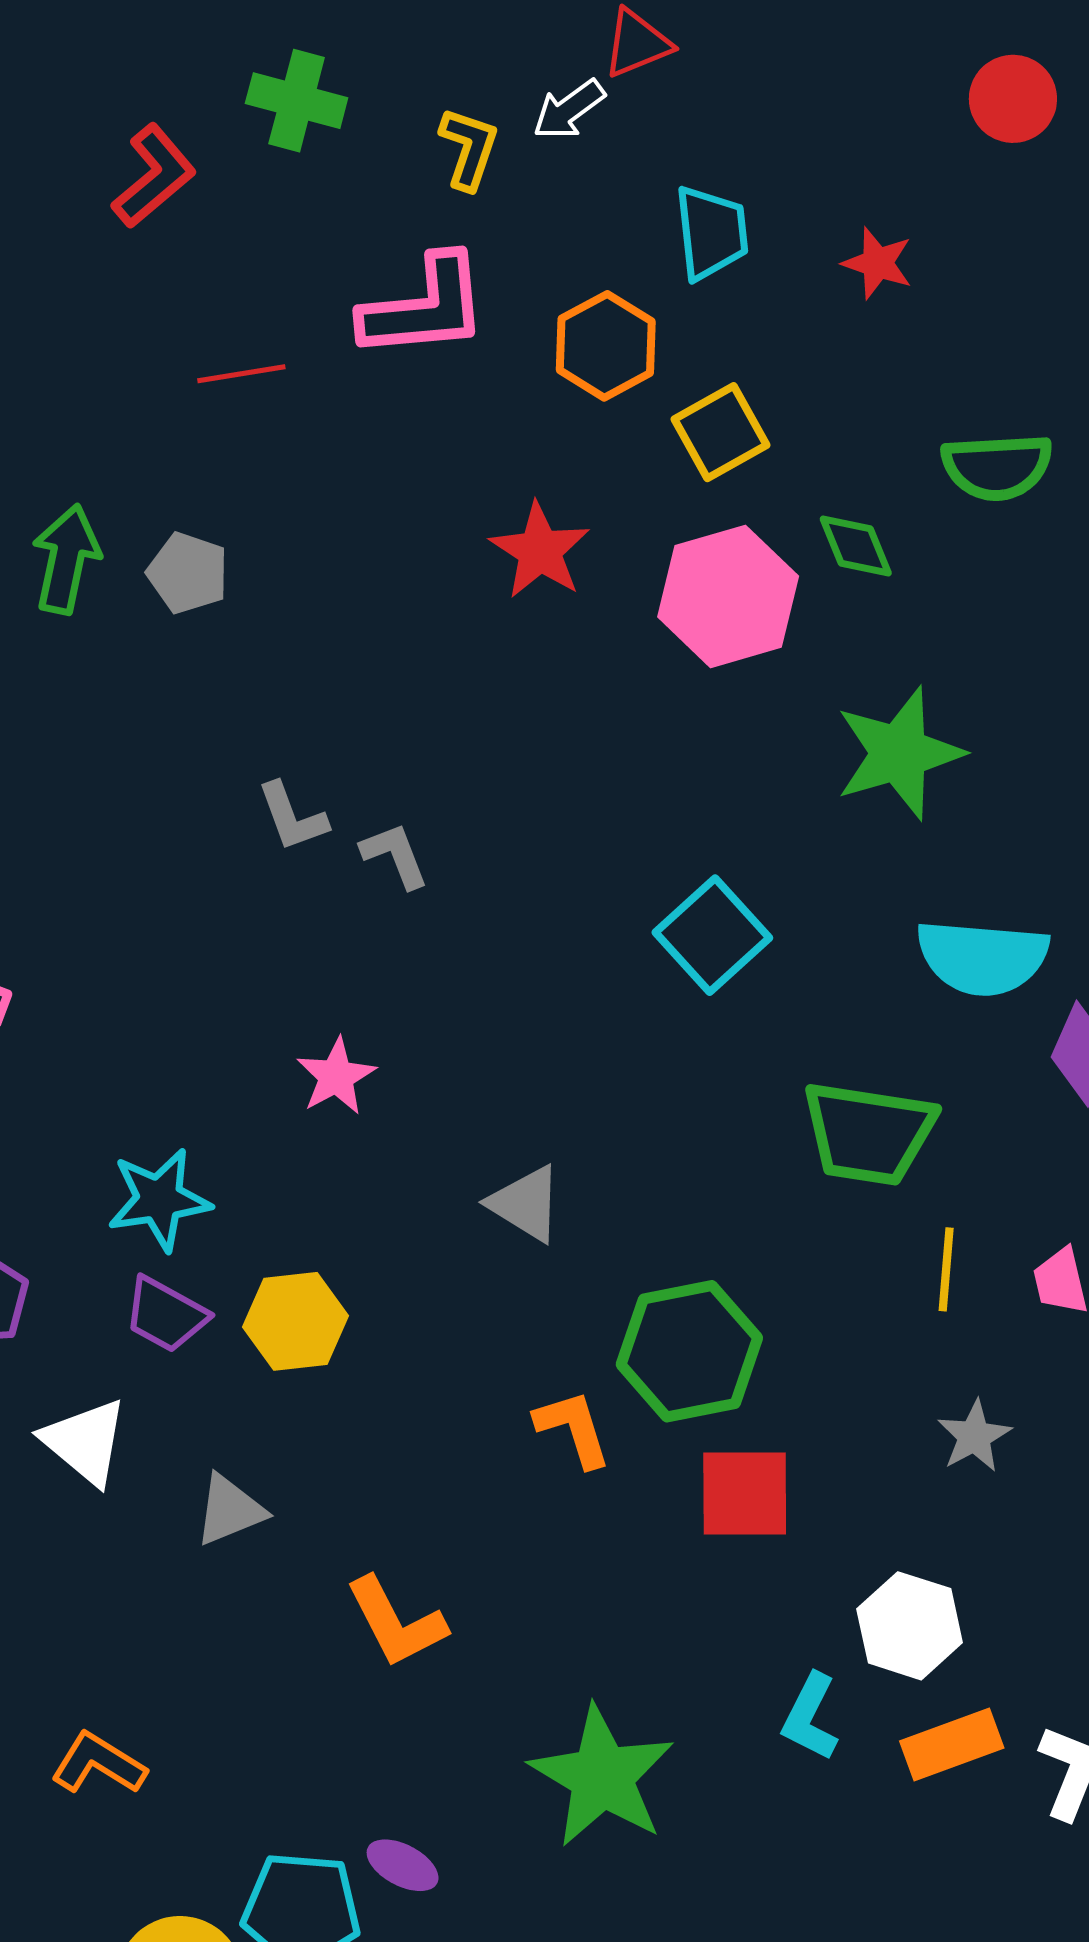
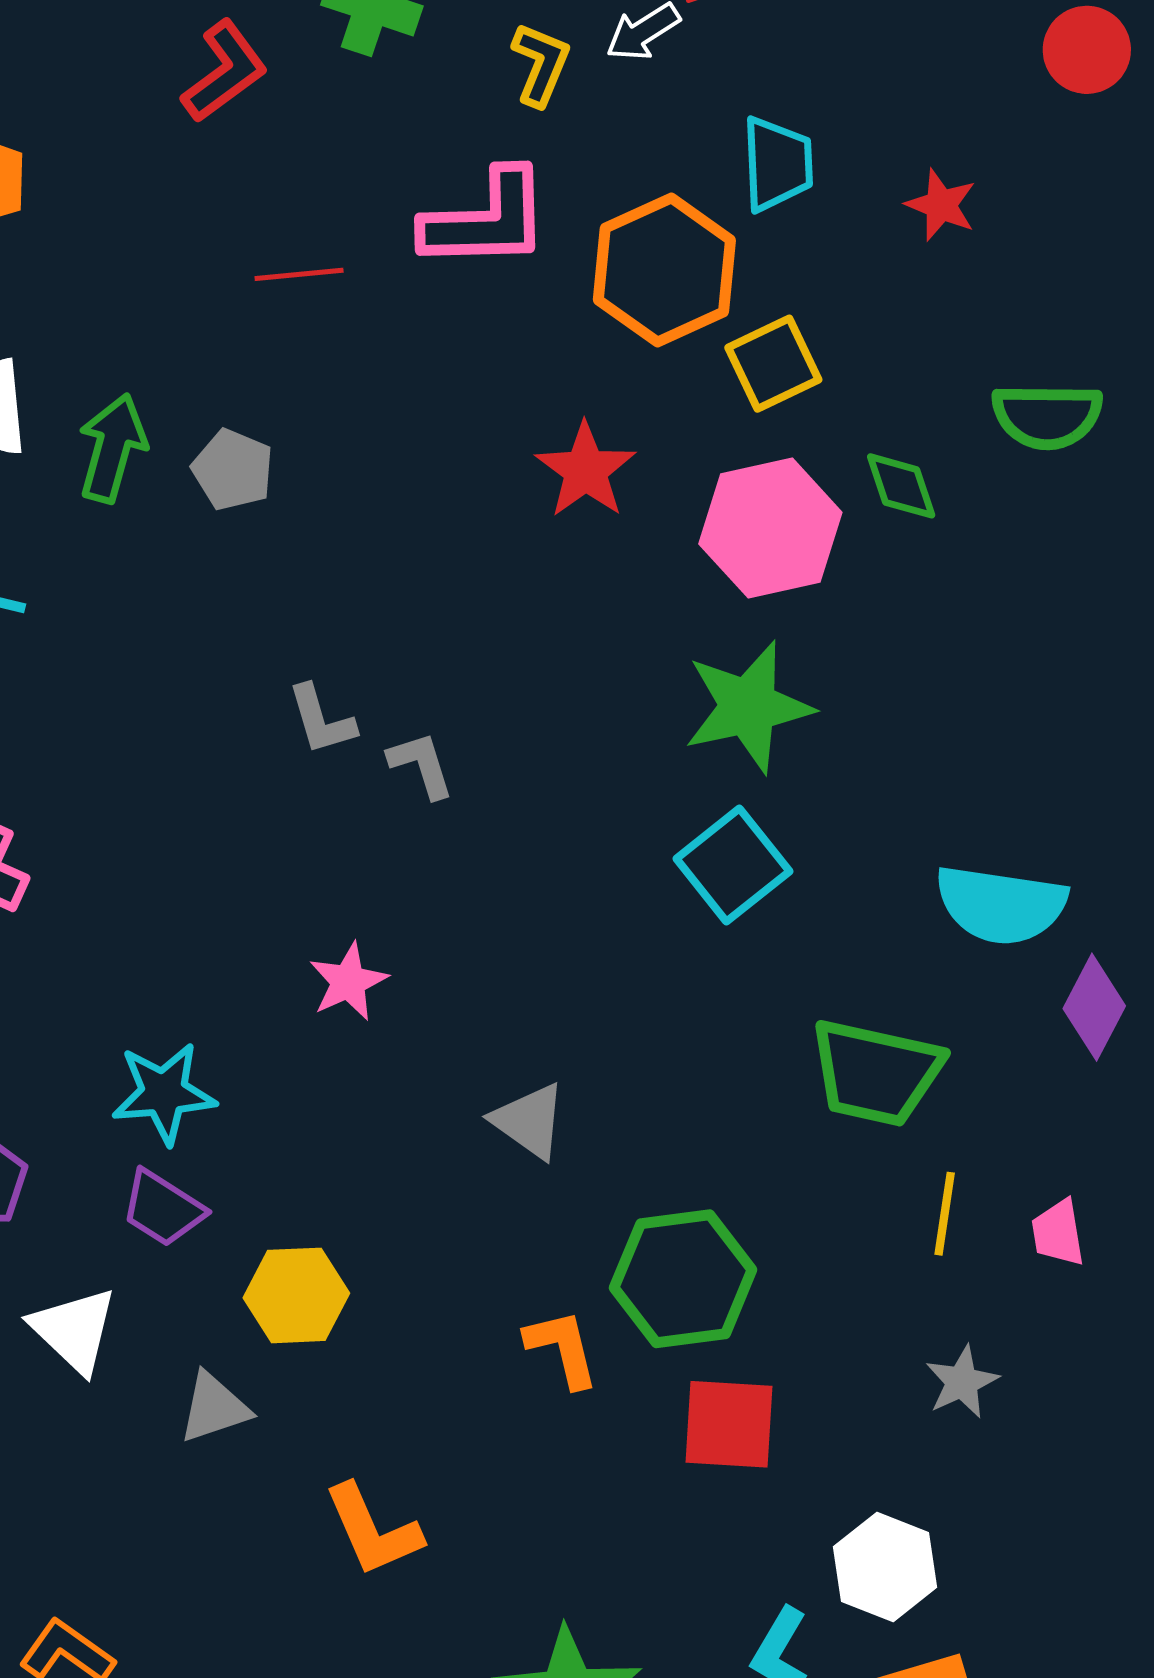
orange hexagon: (606, 346) -> (664, 270), size x1.4
green star: (899, 753) -> (748, 707), moved
yellow hexagon: (296, 1321) -> (296, 1295), moved

